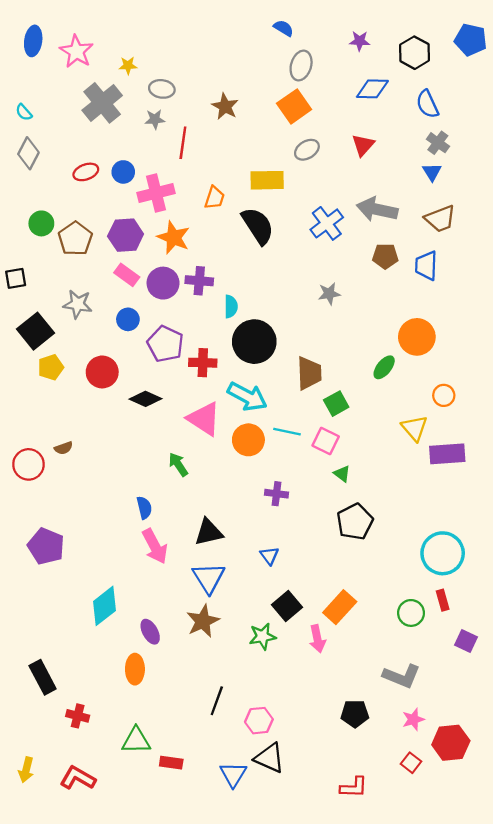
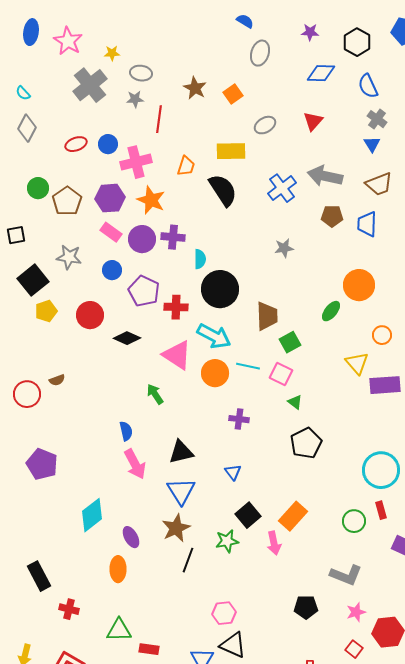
orange square: (294, 106) -> (233, 94), moved, size x0.7
black line: (217, 701) -> (188, 560), moved

